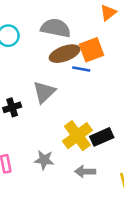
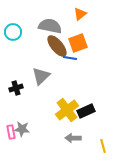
orange triangle: (108, 13) -> (80, 14), moved
brown ellipse: (65, 54) -> (57, 46), turned 70
gray star: (44, 160) -> (22, 129), moved

